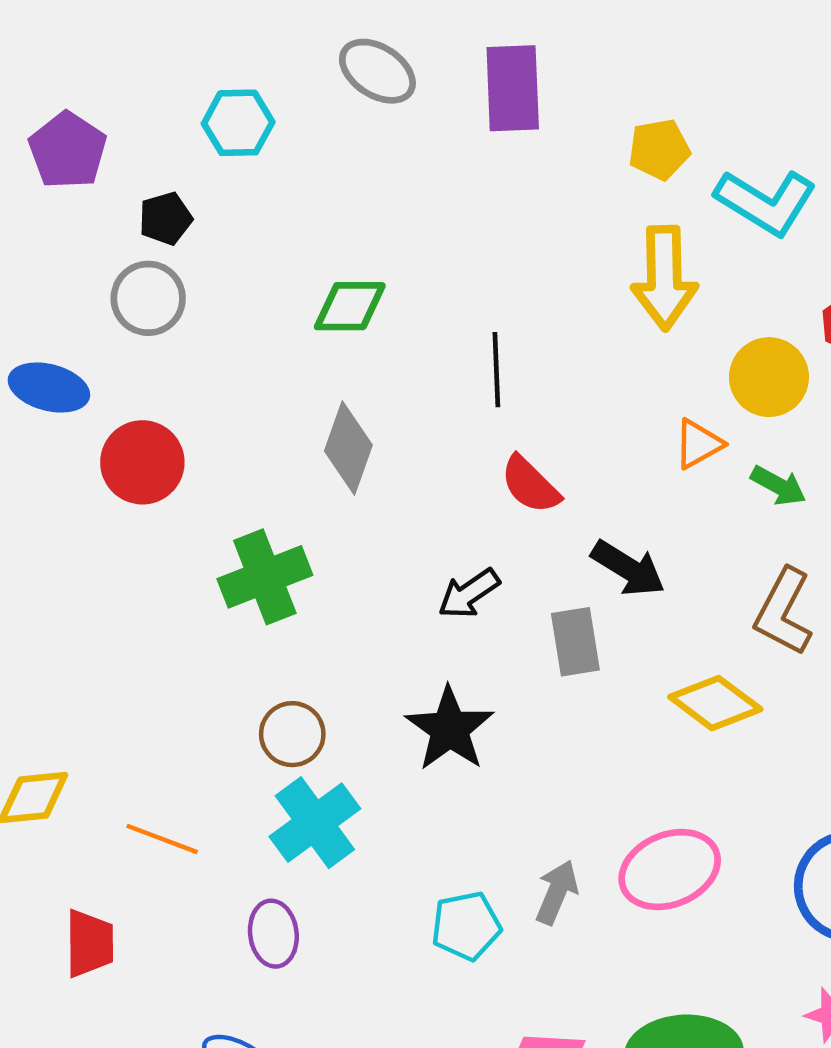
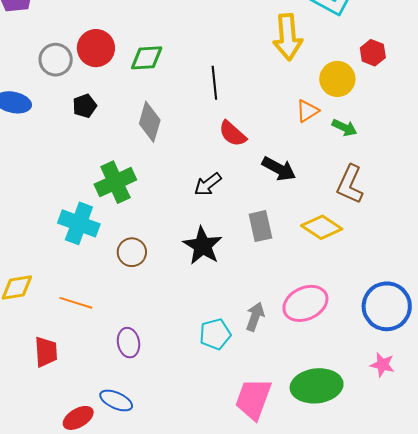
black pentagon: (165, 218) -> (85, 106), moved
red circle: (142, 462) -> (96, 48), moved
gray rectangle: (575, 642) -> (260, 226), moved
cyan cross: (315, 823) -> (79, 223), moved, turned -30

